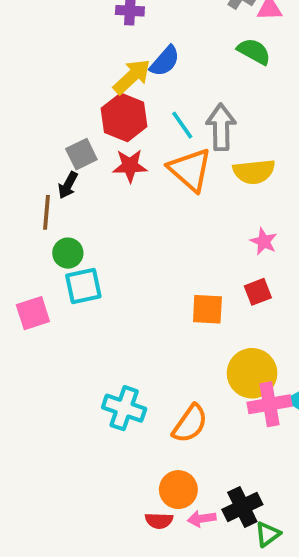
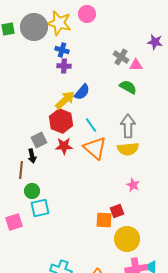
gray arrow: (221, 127) -> (128, 126), moved
black arrow: (68, 185) -> (32, 156), turned -40
red square: (258, 292) -> (117, 211), moved
yellow circle: (252, 373) -> (127, 239), moved

